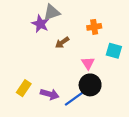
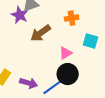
brown arrow: (62, 42) -> (41, 33), size x1.5
pink triangle: (88, 63) -> (66, 53), turned 32

